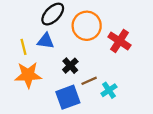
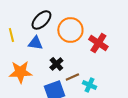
yellow line: (23, 47) -> (11, 35), moved
cyan cross: (109, 90) -> (89, 85), turned -32

